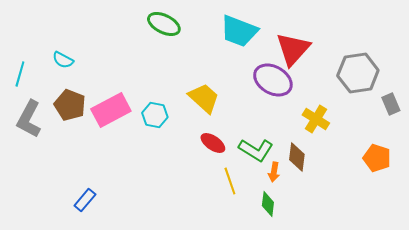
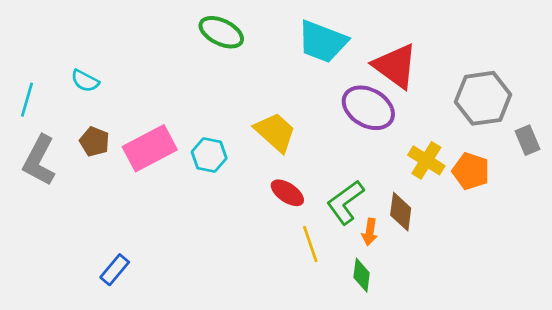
red triangle: (293, 49) -> (395, 66), turned -36
brown pentagon: (70, 105) -> (94, 142), size x0.7
green L-shape: (256, 150) -> (345, 202), turned 112
orange pentagon: (377, 158) -> (471, 171), moved

